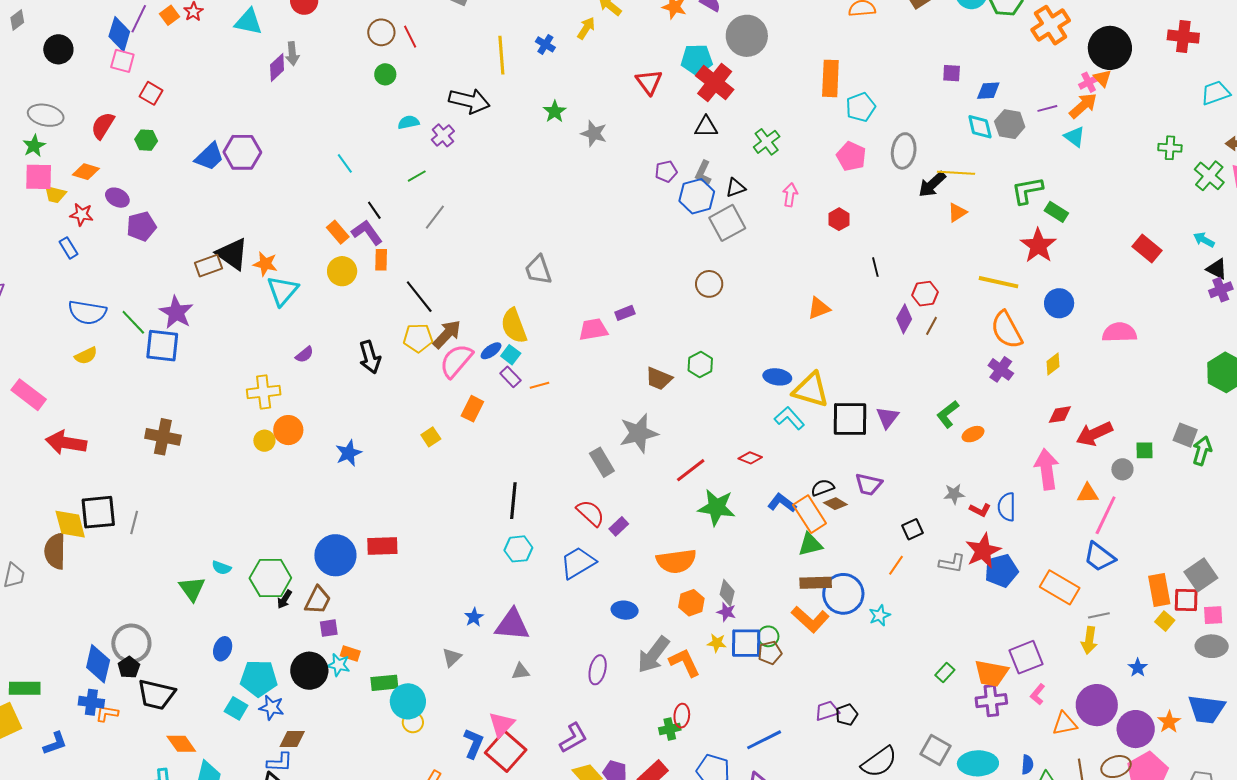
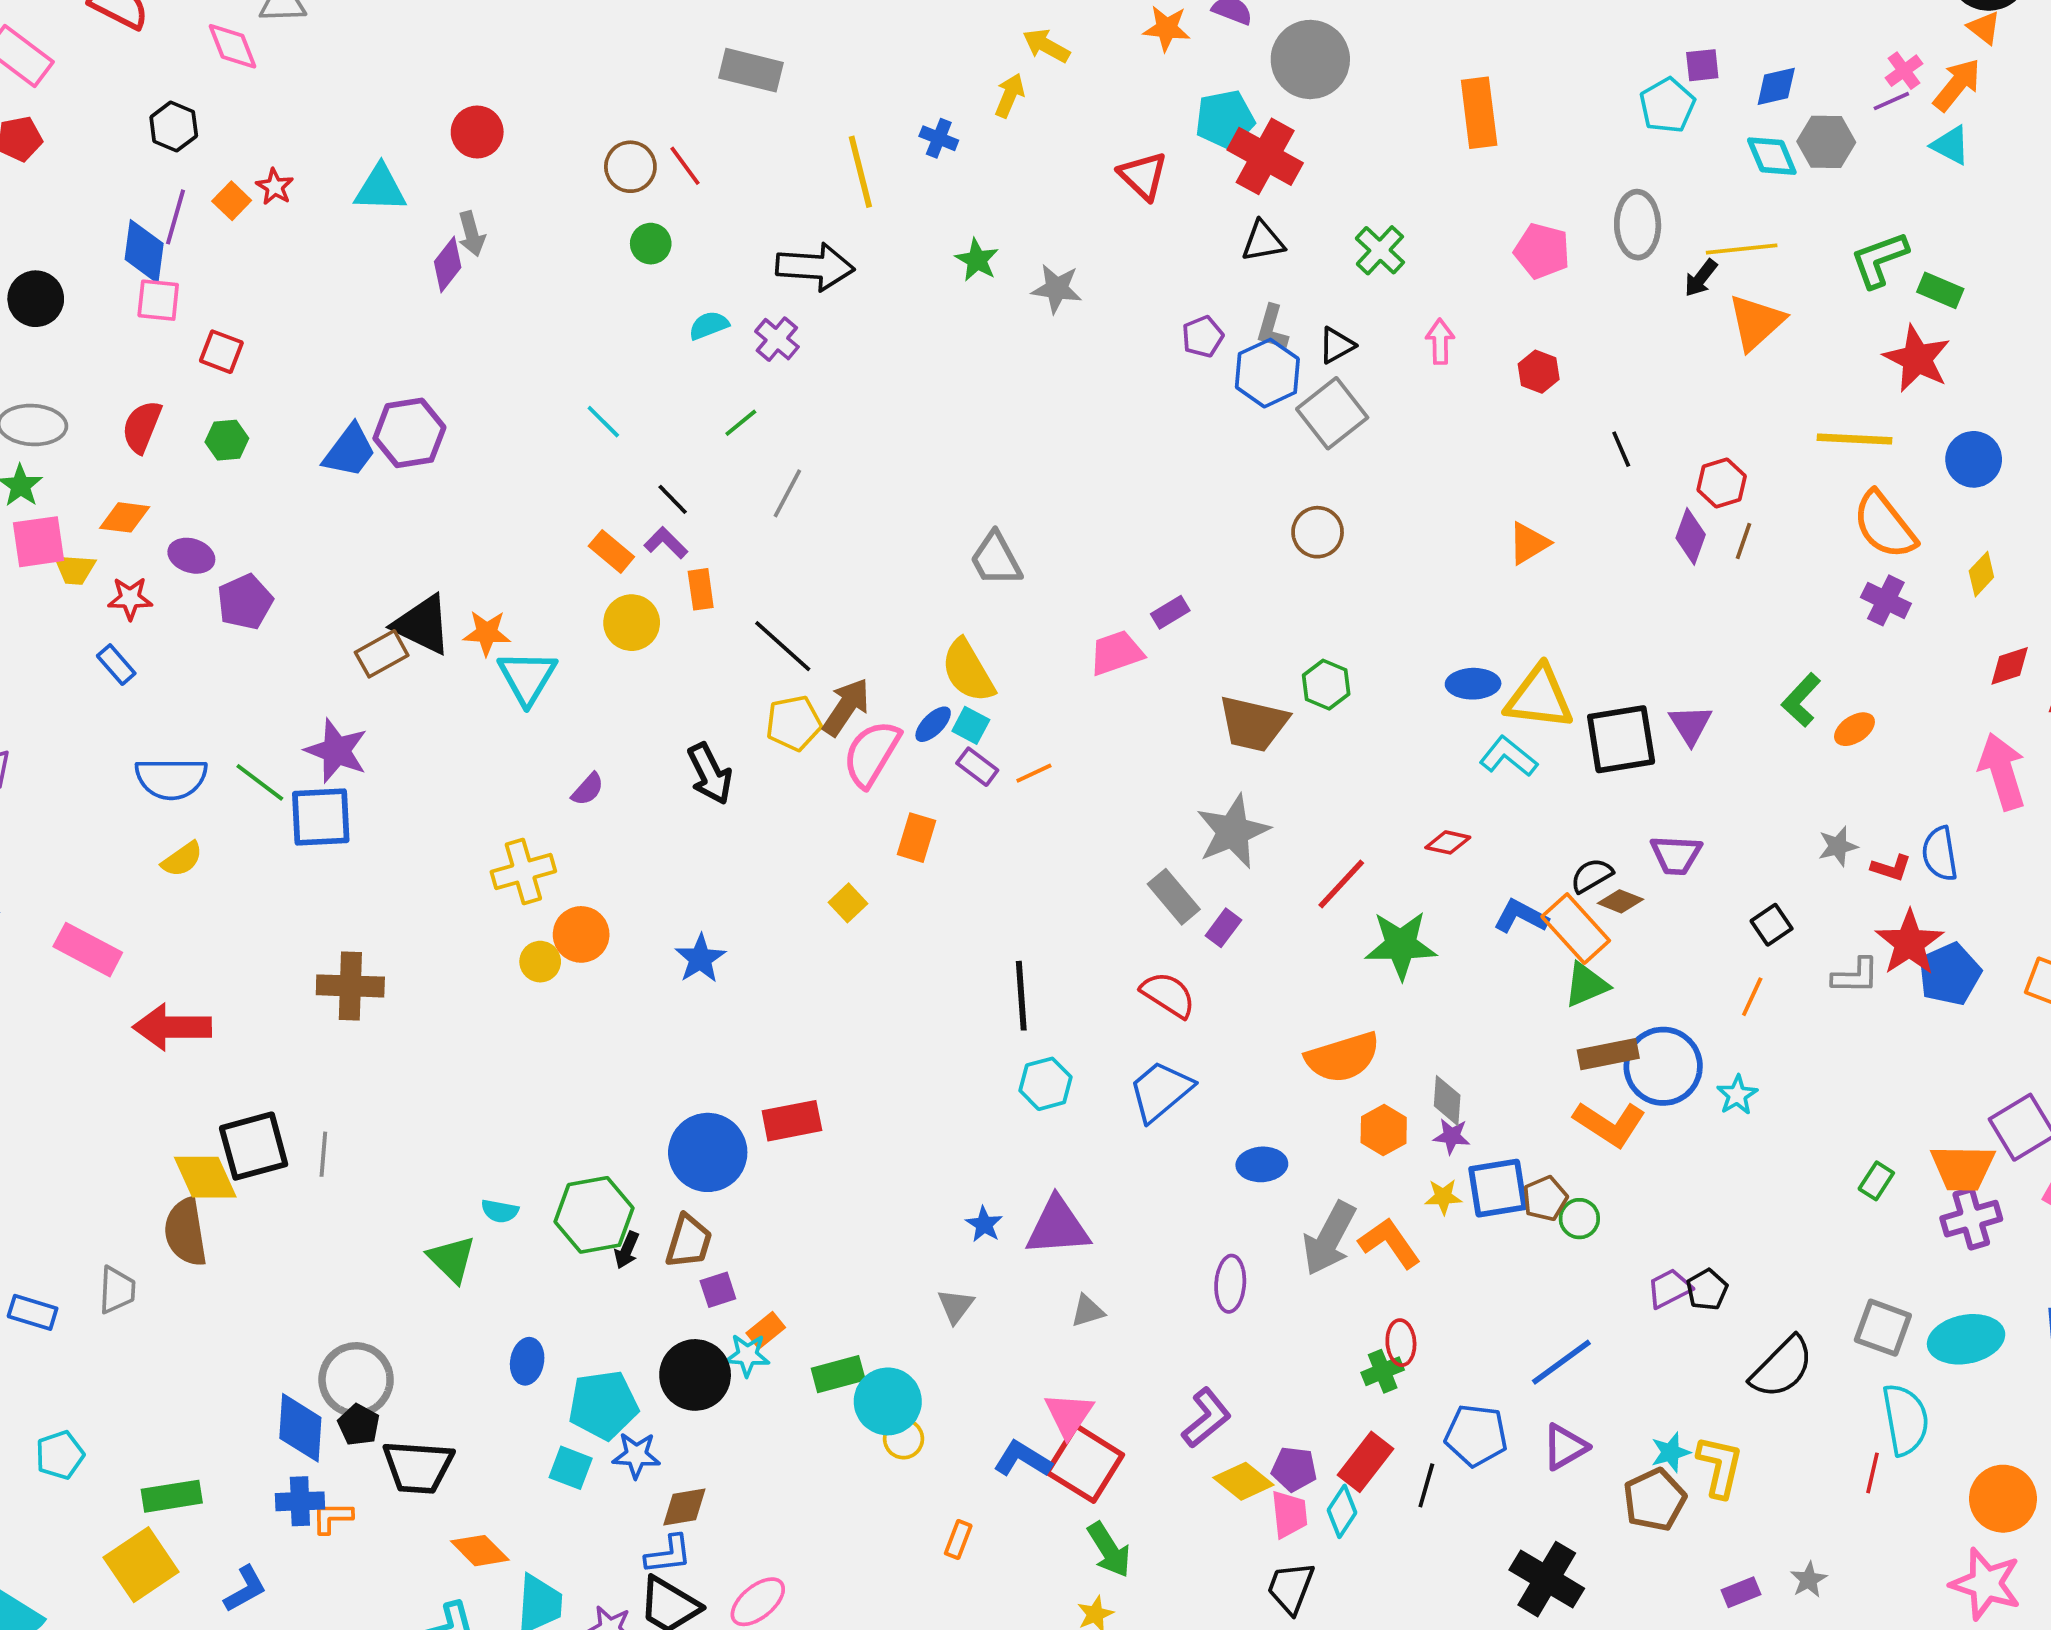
pink cross: (1089, 82) -> (1904, 71), moved
cyan pentagon: (861, 107) -> (1667, 105), moved
black arrow: (932, 184) -> (1701, 278), size x0.7
orange triangle: (957, 212) -> (1756, 322), size x1.6
purple L-shape: (367, 232) -> (666, 543), size x0.7
brown trapezoid: (659, 379) -> (1253, 724), size x1.4
purple rectangle: (619, 526) -> (1223, 928), moved
green circle: (768, 636) -> (1579, 1219), moved
orange rectangle: (350, 653) -> (766, 1330), turned -48
blue L-shape: (473, 743) -> (1023, 1459), turned -72

